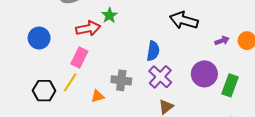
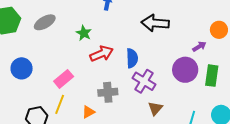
red arrow: (88, 28) -> (102, 54), moved
purple arrow: (222, 41) -> (199, 46), moved
pink rectangle: (79, 58) -> (64, 79), turned 36

